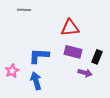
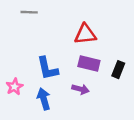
blue L-shape: (39, 56) -> (47, 68), turned -105
purple arrow: (85, 73) -> (80, 89), moved

